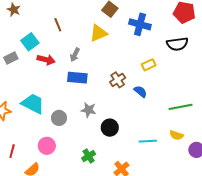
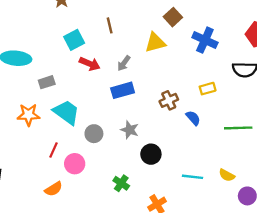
gray rectangle: (11, 58) -> (47, 82), moved
blue rectangle: (77, 78) -> (123, 90), turned -30
green line: (181, 107) -> (238, 128), moved
red line: (12, 151) -> (54, 150), moved
green cross: (89, 156) -> (121, 183), turned -32

